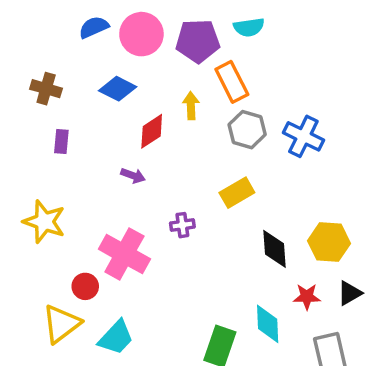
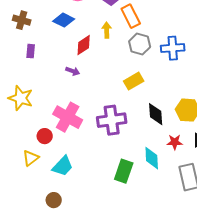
blue cross: (303, 136) -> (173, 48), turned -30
purple cross: (182, 225) -> (112, 120), moved, size x2.0
yellow triangle: (61, 324) -> (31, 158), size x0.7

